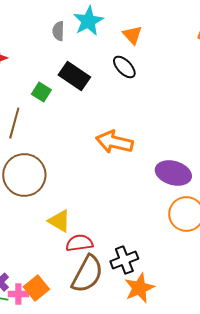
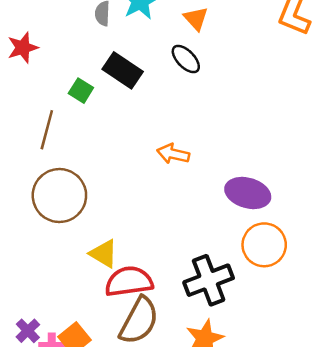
orange arrow: (114, 142) -> (173, 154), size x0.7
red semicircle: (79, 243) -> (129, 281), size x1.4
black cross: (124, 260) -> (209, 280), moved, size x1.4

